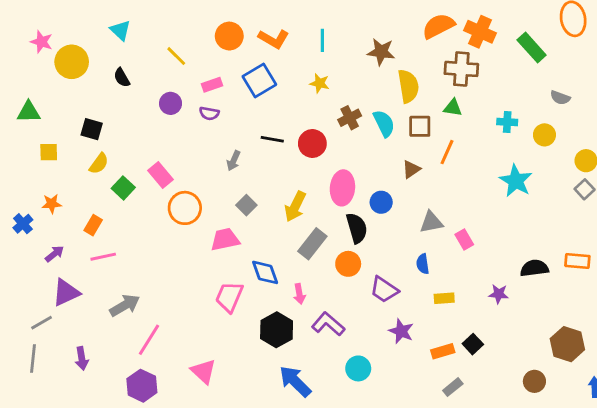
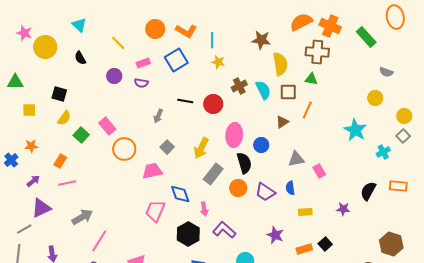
cyan line: (322, 40) -> (212, 40), moved
cyan cross: (507, 122) -> (383, 152), moved, turned -32
black semicircle: (534, 268) -> (368, 191), turned -54
purple trapezoid: (384, 290) -> (265, 192), moved

